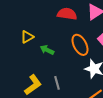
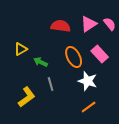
gray line: (57, 83) -> (51, 84), moved

